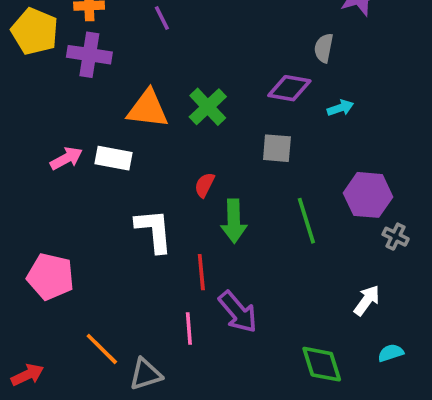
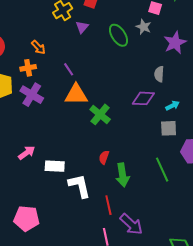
purple cross: (89, 55) -> (32, 95), turned 30
orange triangle: (148, 109) -> (76, 95), moved
gray square: (277, 148) -> (169, 128), moved
white rectangle: (114, 158) -> (55, 166), moved

